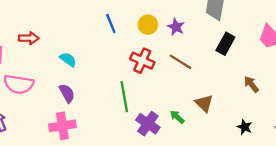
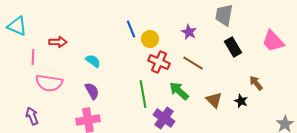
yellow circle: (148, 25) -> (150, 39), moved
black rectangle: (225, 44) -> (233, 47), turned -60
green arrow: (177, 117) -> (179, 91), moved, size x1.5
black star: (245, 127) -> (241, 101), moved

